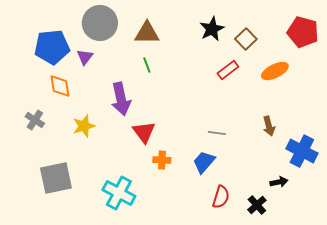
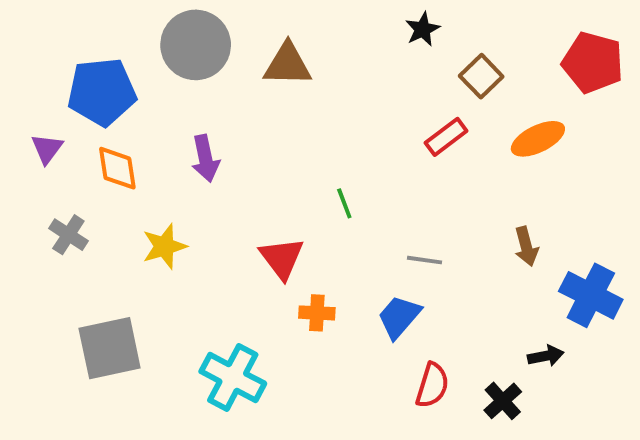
black star: (212, 29) -> (423, 29), moved, size x0.7
purple triangle: (85, 57) -> (47, 149), moved
green line: (147, 65) -> (344, 203), moved
purple arrow: (121, 99) -> (205, 158), moved, size x0.7

